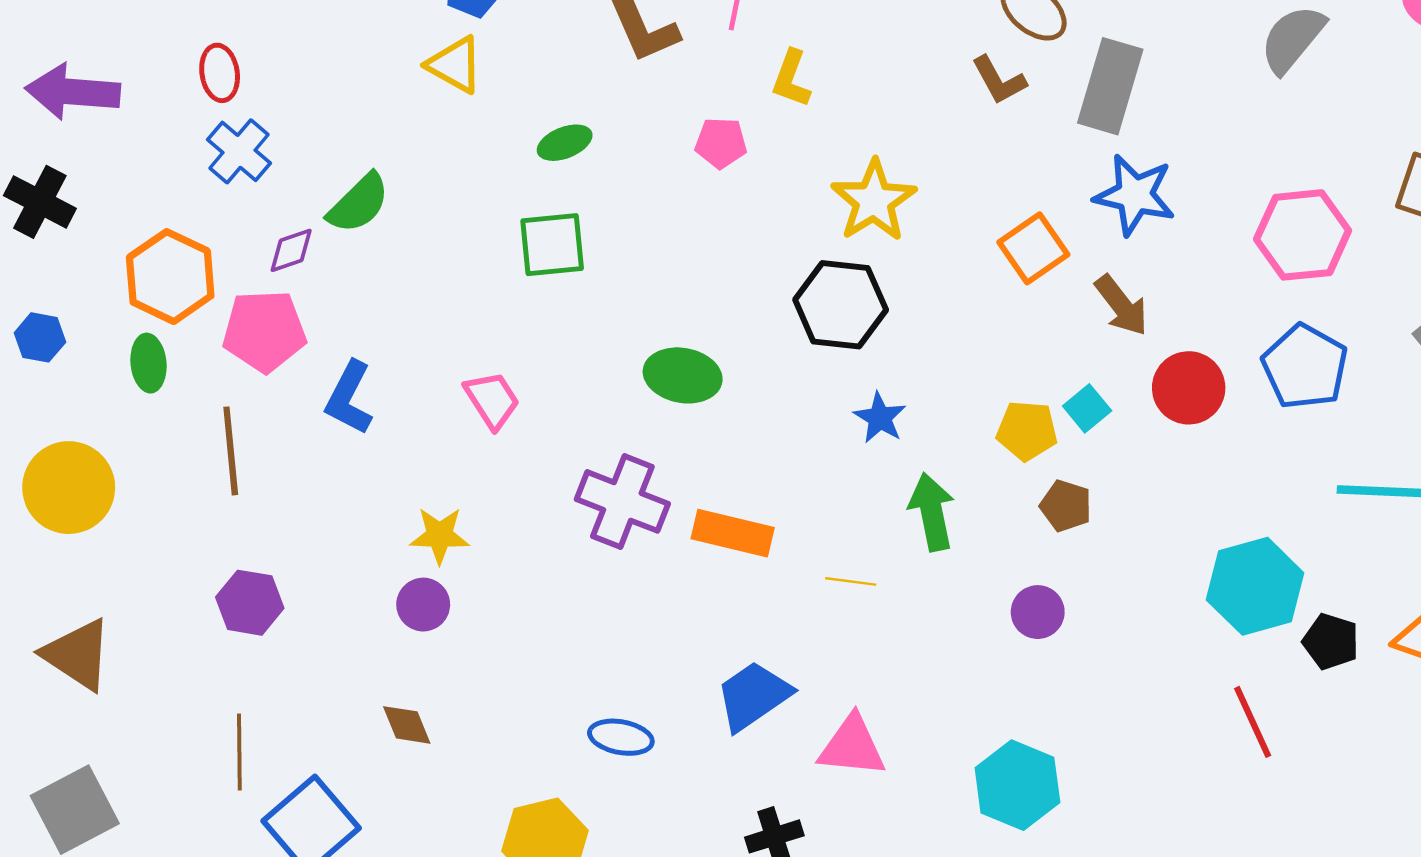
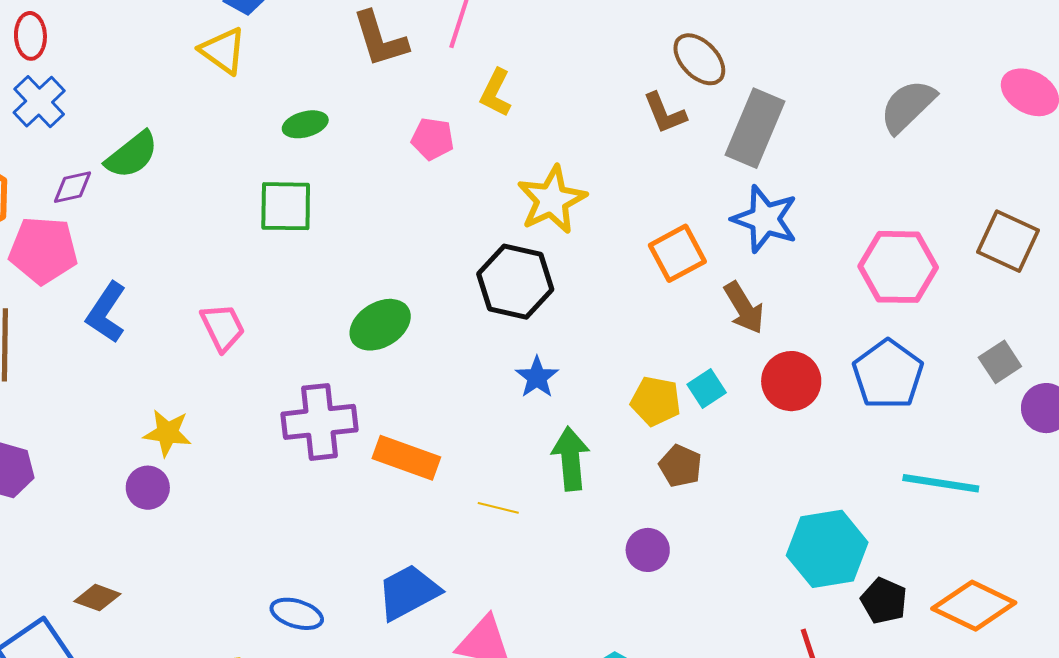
green ellipse: (683, 375) -> (380, 325), turned -48
purple cross: (622, 501) -> (320, 422), turned -34
brown diamond: (407, 725) -> (97, 598), moved, turned -54

